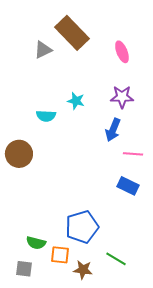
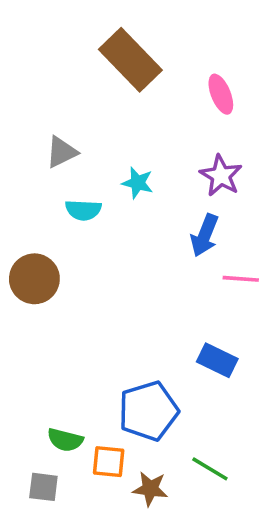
gray triangle: (43, 50) -> (62, 152), moved
purple star: (122, 97) -> (221, 176), turned 30
blue rectangle: (128, 186) -> (217, 360), moved

